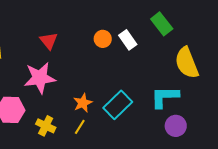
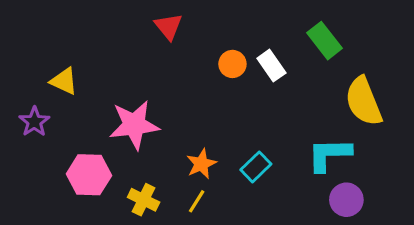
red triangle: (49, 41) -> (169, 27), moved
cyan rectangle: (118, 105) -> (256, 167), size x0.7

